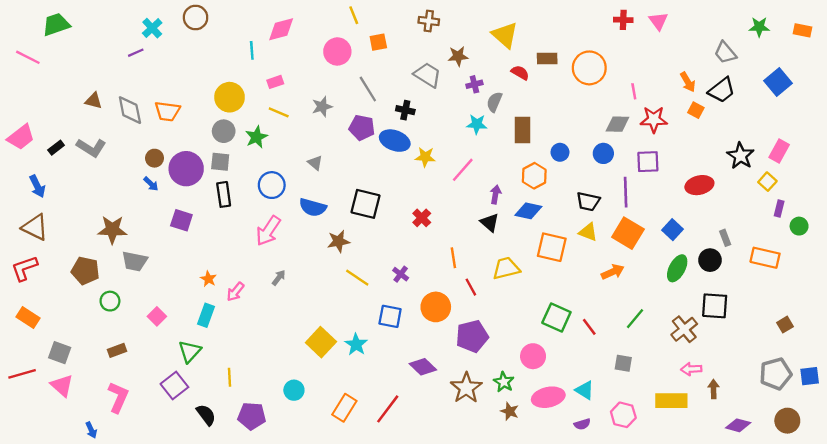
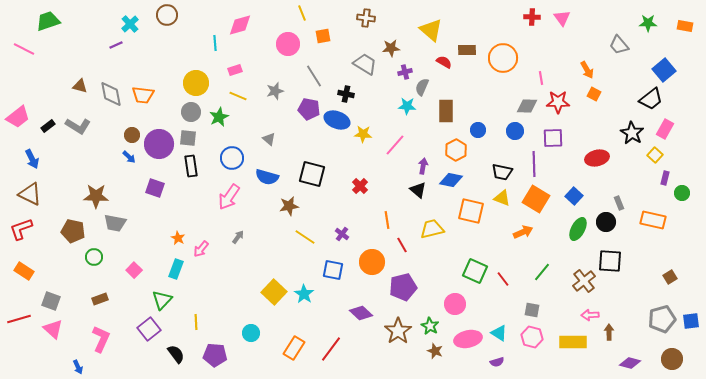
black trapezoid: (722, 90) -> (651, 99), moved
pink hexagon: (623, 415) -> (532, 337), moved

